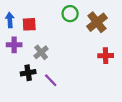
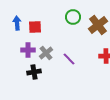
purple cross: (14, 45) -> (28, 50), moved
purple line: (51, 80) -> (69, 59), moved

